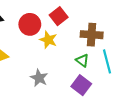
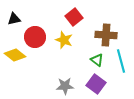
red circle: (30, 24) -> (35, 37), moved
gray star: (39, 78) -> (65, 86), moved, turned -30

